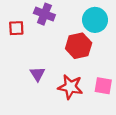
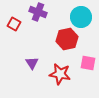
red square: (16, 28) -> (14, 24), turned 32
pink square: (103, 86) -> (88, 63), moved

